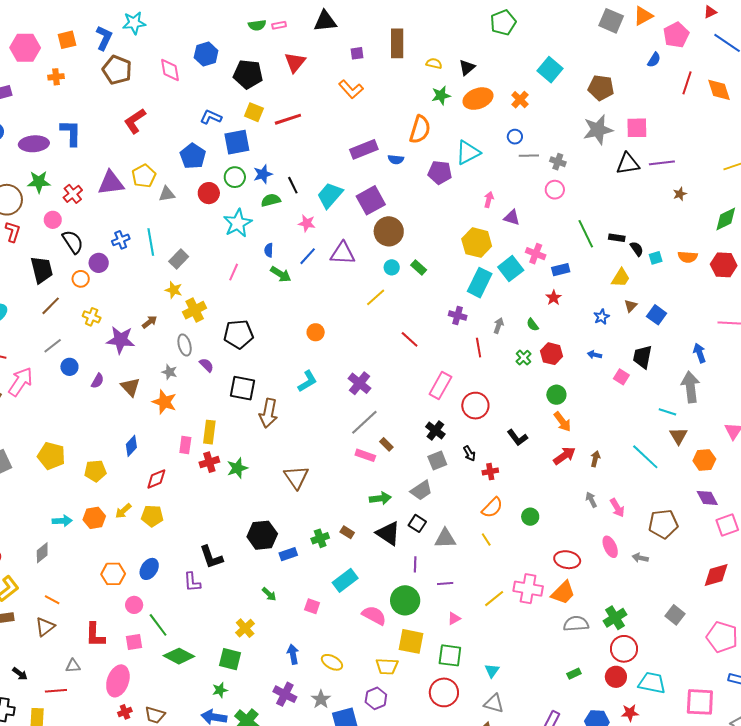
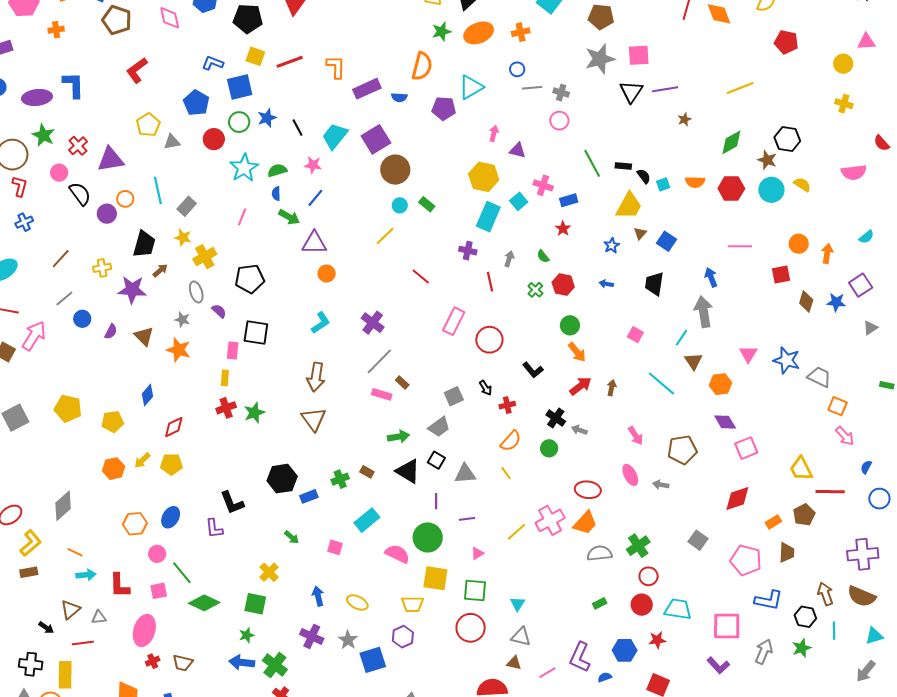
orange L-shape: (351, 89) -> (336, 67), moved, turned -135
orange cross: (520, 100) -> (521, 32), turned 36
black triangle: (628, 164) -> (631, 92), turned -45
green star: (39, 182) -> (44, 135), turned 30
purple triangle: (111, 183) -> (111, 159), moved
green semicircle: (271, 200) -> (277, 170), moved
blue cross: (121, 240) -> (24, 222), moved
purple triangle: (343, 253) -> (314, 243), moved
cyan square: (511, 269) -> (519, 201), size x0.7
black trapezoid: (42, 270) -> (144, 244), moved, turned 32
yellow trapezoid: (621, 278) -> (629, 206), size x1.4
orange circle: (81, 279) -> (125, 199), moved
yellow cross: (92, 317) -> (102, 268), turned -30
pink square: (621, 377) -> (635, 335), moved
cyan line: (667, 412) -> (682, 338), turned -72
brown arrow: (268, 413) -> (316, 377), moved
black cross: (435, 430) -> (556, 418), moved
yellow rectangle: (209, 432) -> (225, 378), size x0.7
pink rectangle: (185, 445) -> (233, 350), moved
gray arrow: (591, 500) -> (579, 430), moved, turned -42
cyan arrow: (62, 521) -> (86, 575), moved
gray diamond: (42, 553) -> (63, 506), size x1.4
pink cross: (528, 589) -> (550, 520), turned -36
brown triangle: (45, 627) -> (70, 610), moved
red circle: (624, 649) -> (649, 576), size x0.7

